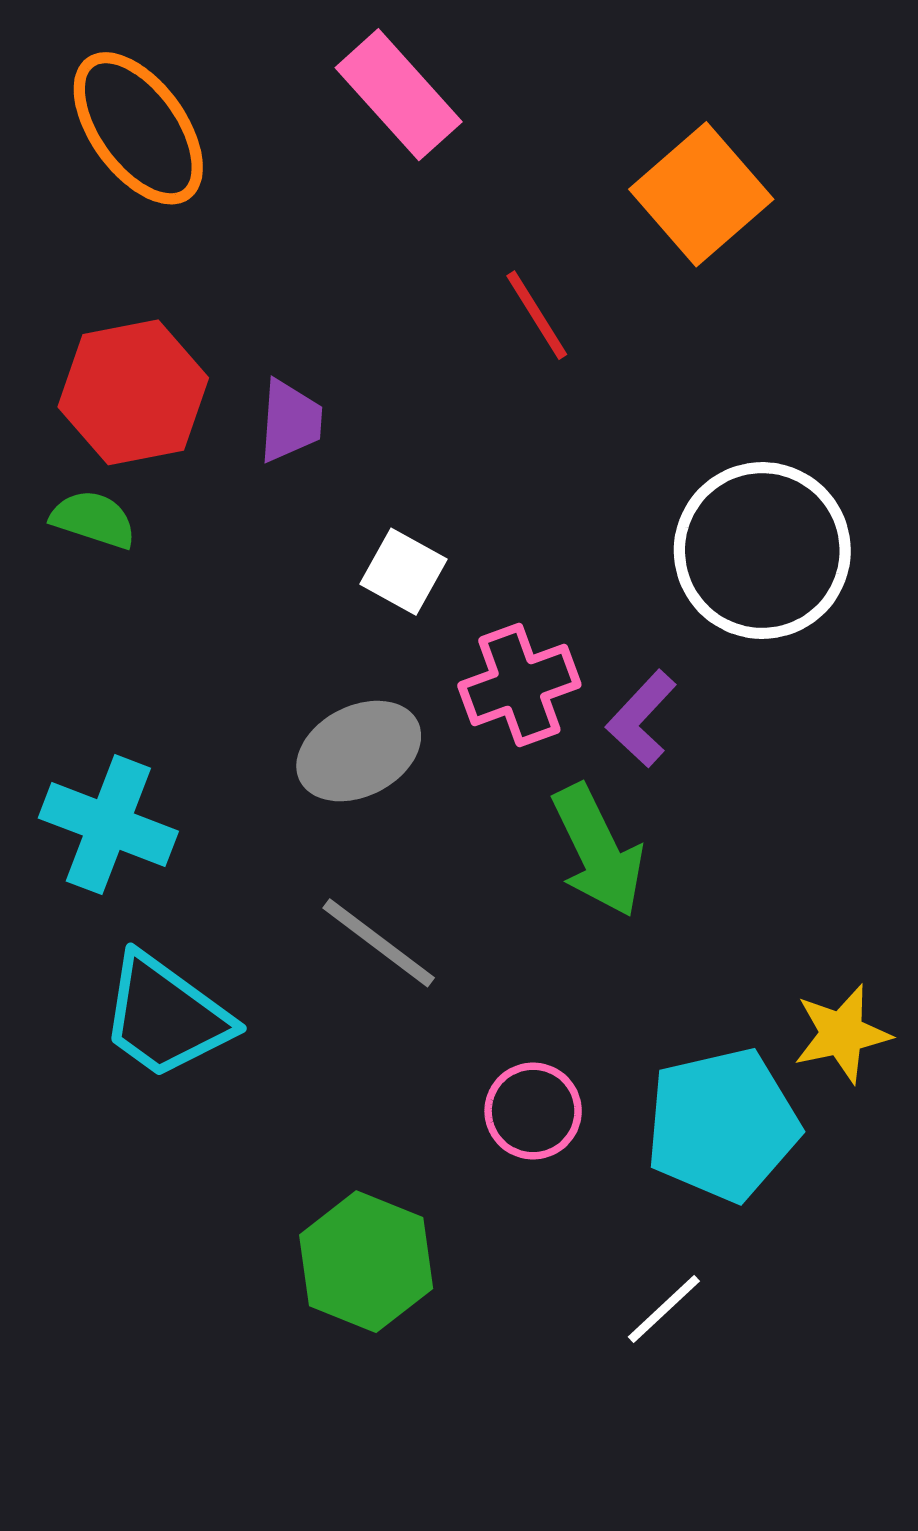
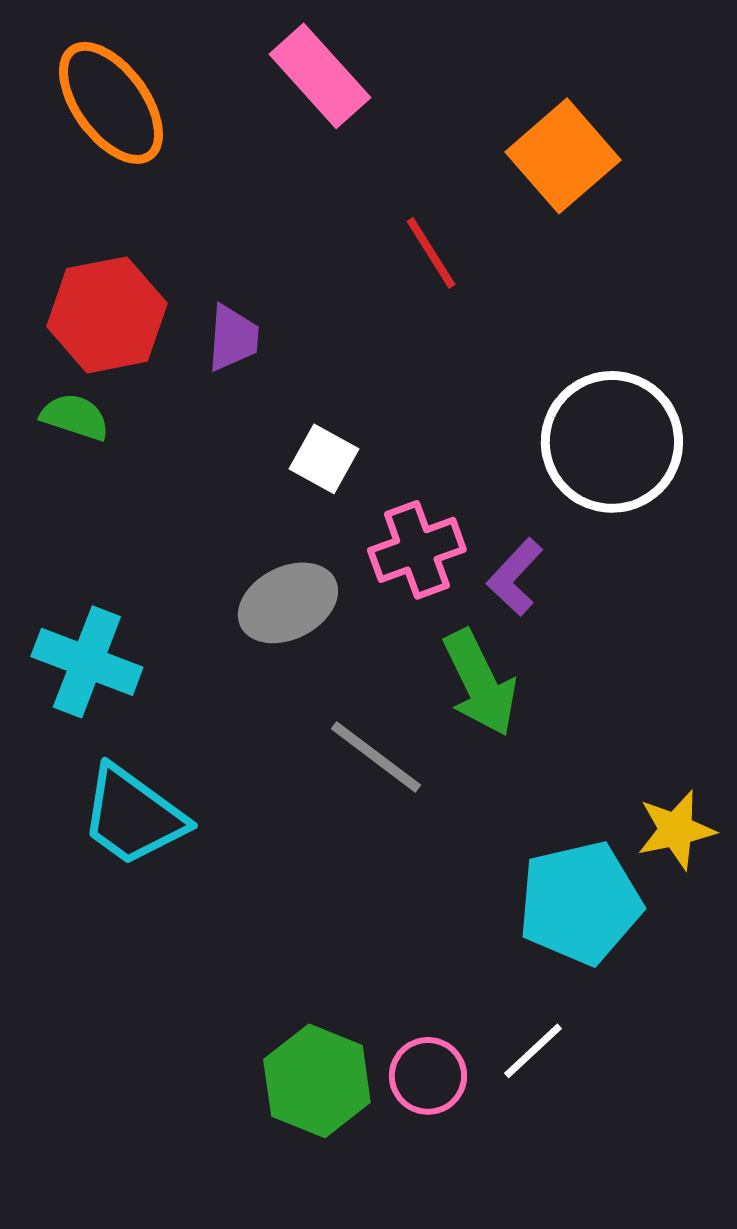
gray line: (379, 943) -> (376, 757), moved
pink circle: (533, 1111) -> (428, 1076), moved
green hexagon: (366, 1262) -> (317, 1081), moved

